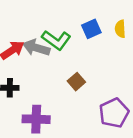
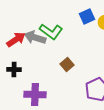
blue square: (91, 29) -> (87, 16), moved

